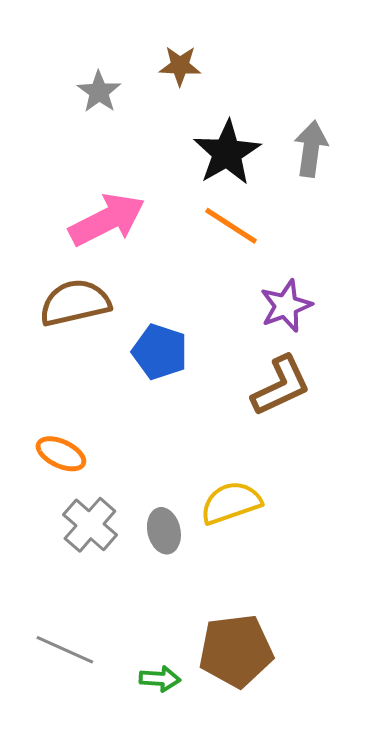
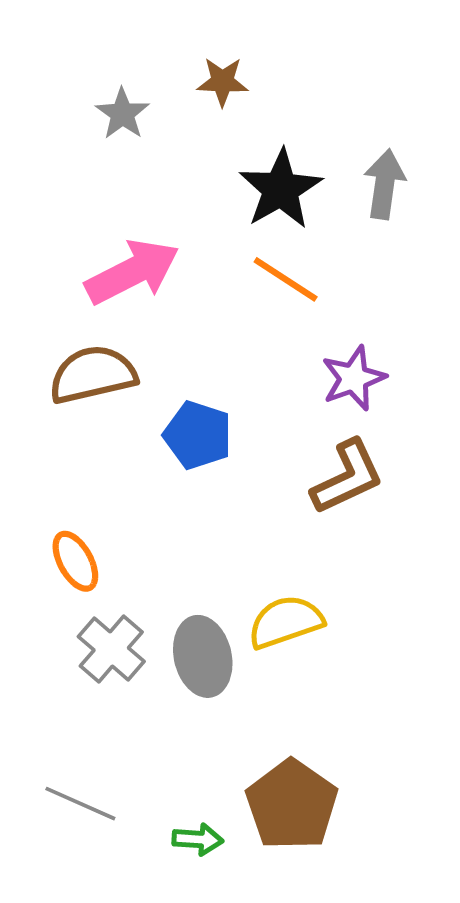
orange ellipse: (61, 454) -> (75, 561), turned 36
gray ellipse: (164, 531) -> (203, 656), size x1.4
brown pentagon: (236, 651) -> (292, 805), turned -30

